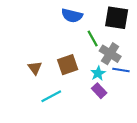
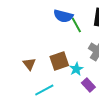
green line: (93, 38) -> (76, 25), moved
cyan star: (98, 73) -> (76, 69), moved

